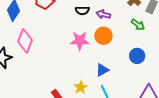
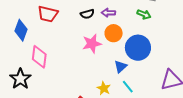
blue circle: (137, 56) -> (138, 48), moved, size x1.6

